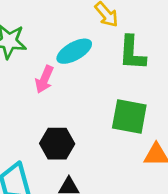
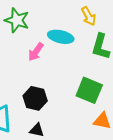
cyan ellipse: (74, 51) -> (61, 37), turned 30

